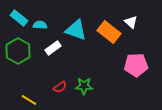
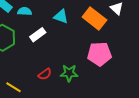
cyan triangle: (76, 30) -> (61, 16), size x0.7
pink pentagon: (136, 65) -> (99, 54), moved

